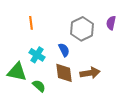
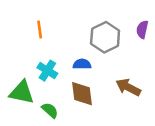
blue semicircle: (64, 50) -> (82, 64), turned -64
brown arrow: (90, 73) -> (128, 87), moved, turned -144

